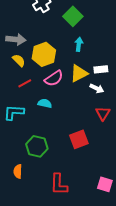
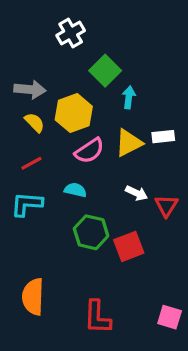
green square: (73, 16) -> (105, 71), moved
red line: (25, 83) -> (31, 163), moved
white arrow: (97, 88) -> (137, 193), moved
green hexagon: (37, 146) -> (91, 232), moved
orange semicircle: (18, 171) -> (33, 297), size x1.6

